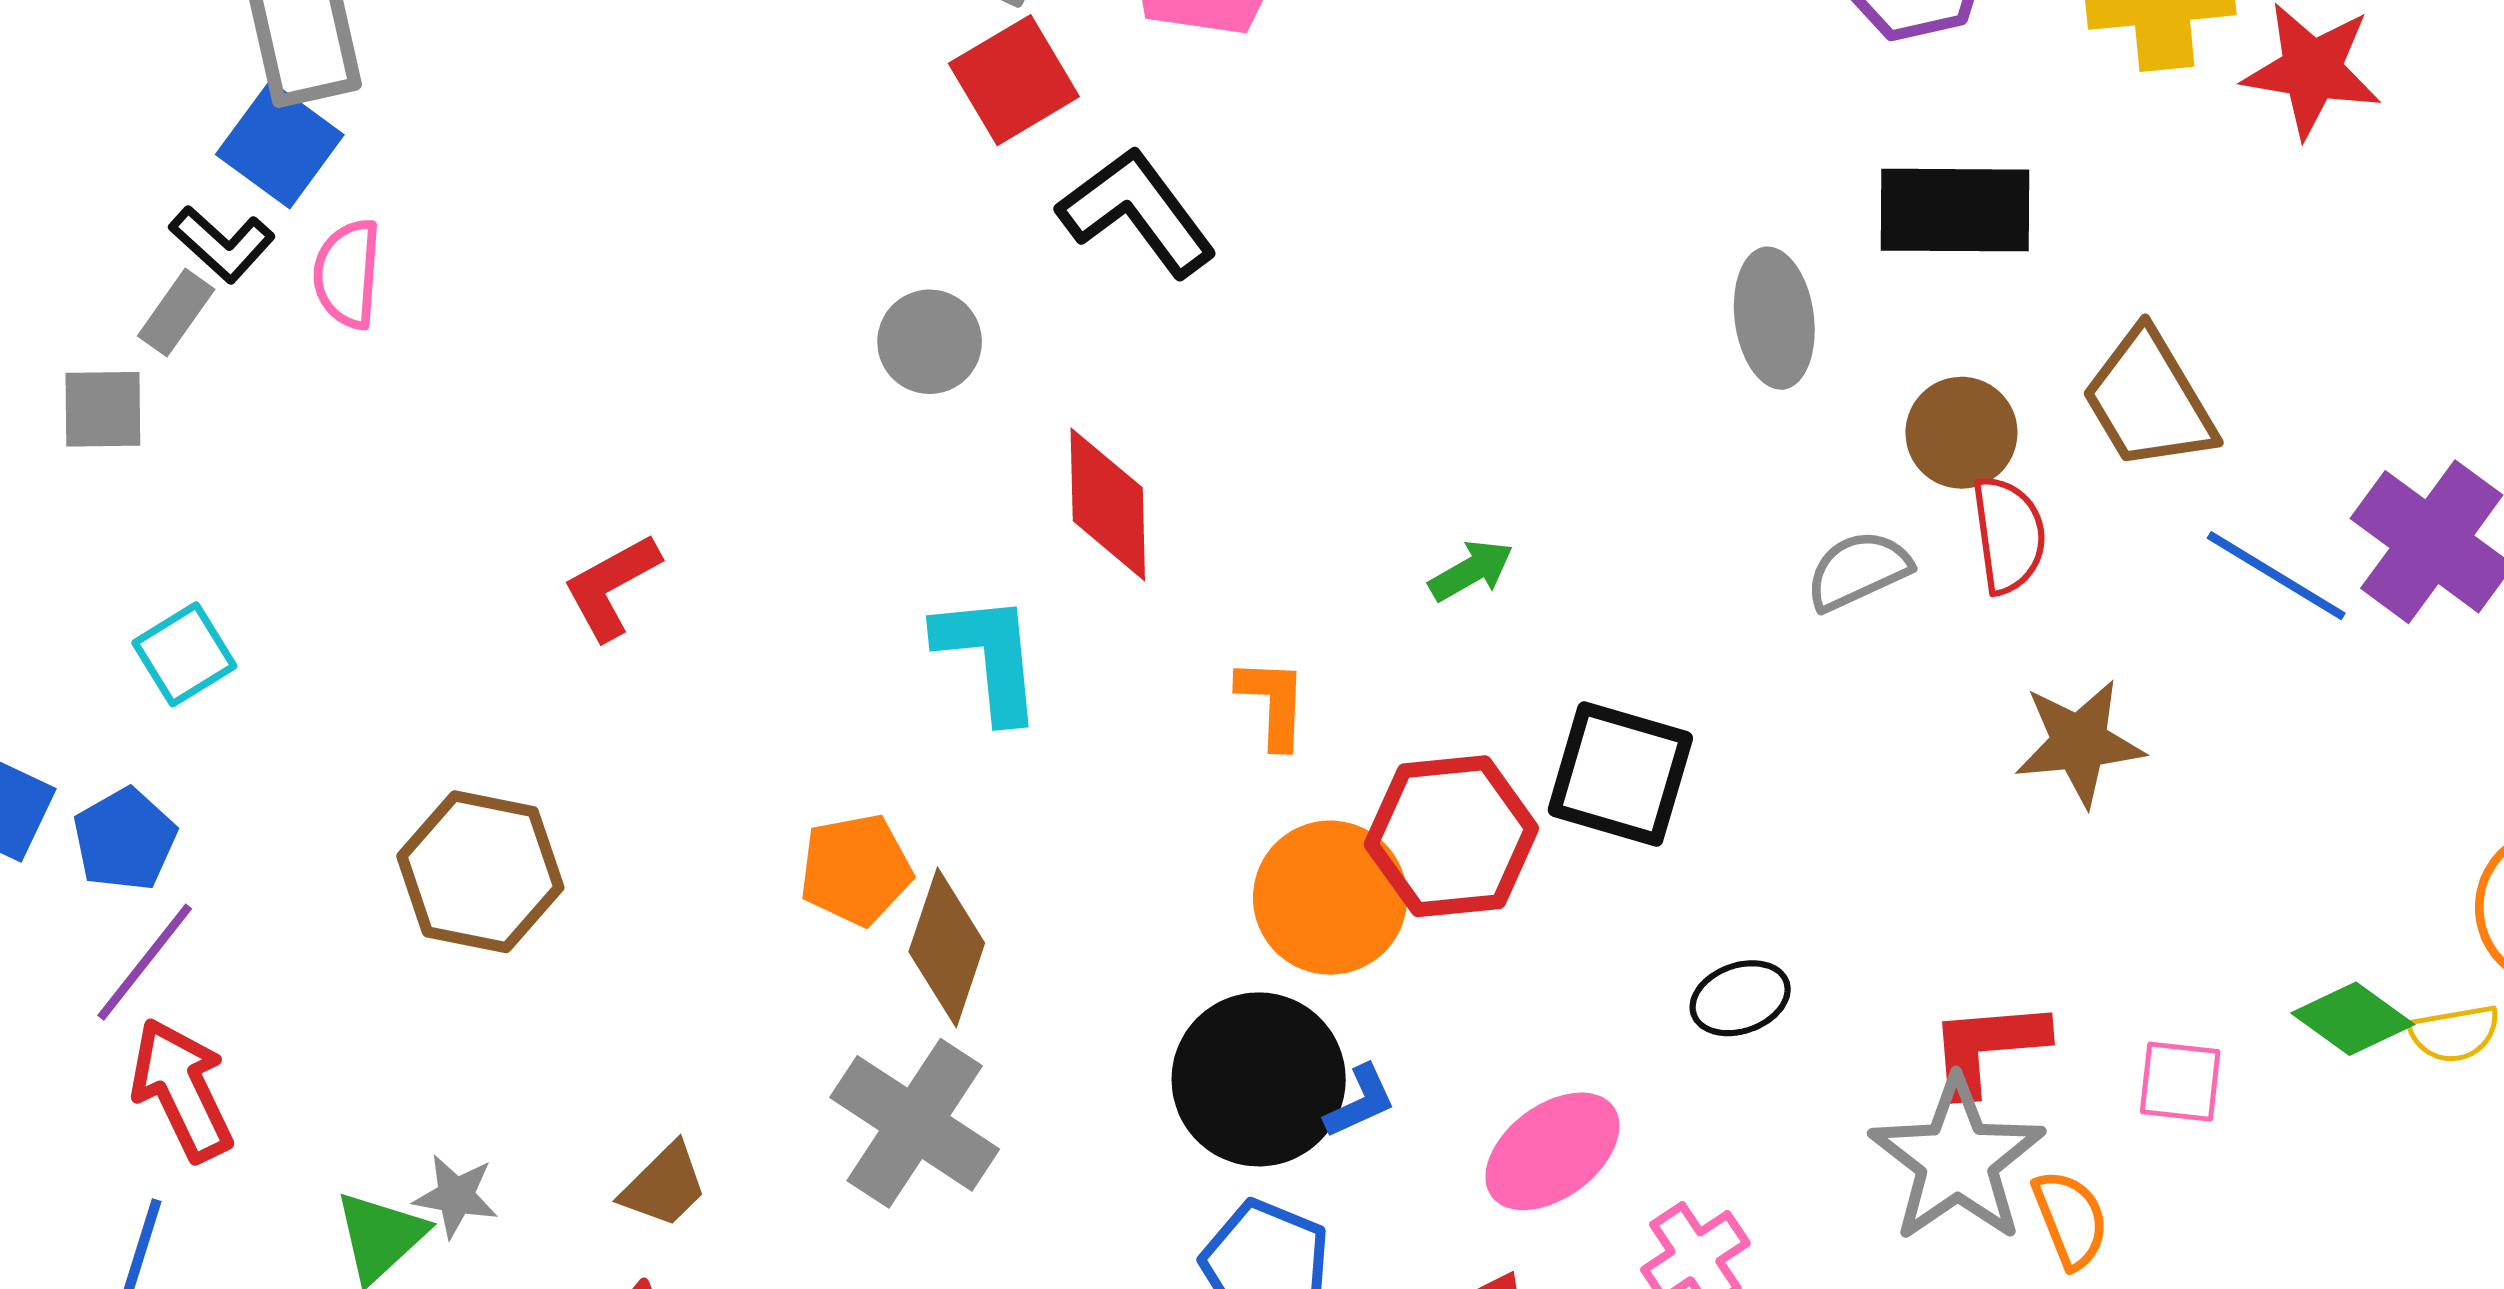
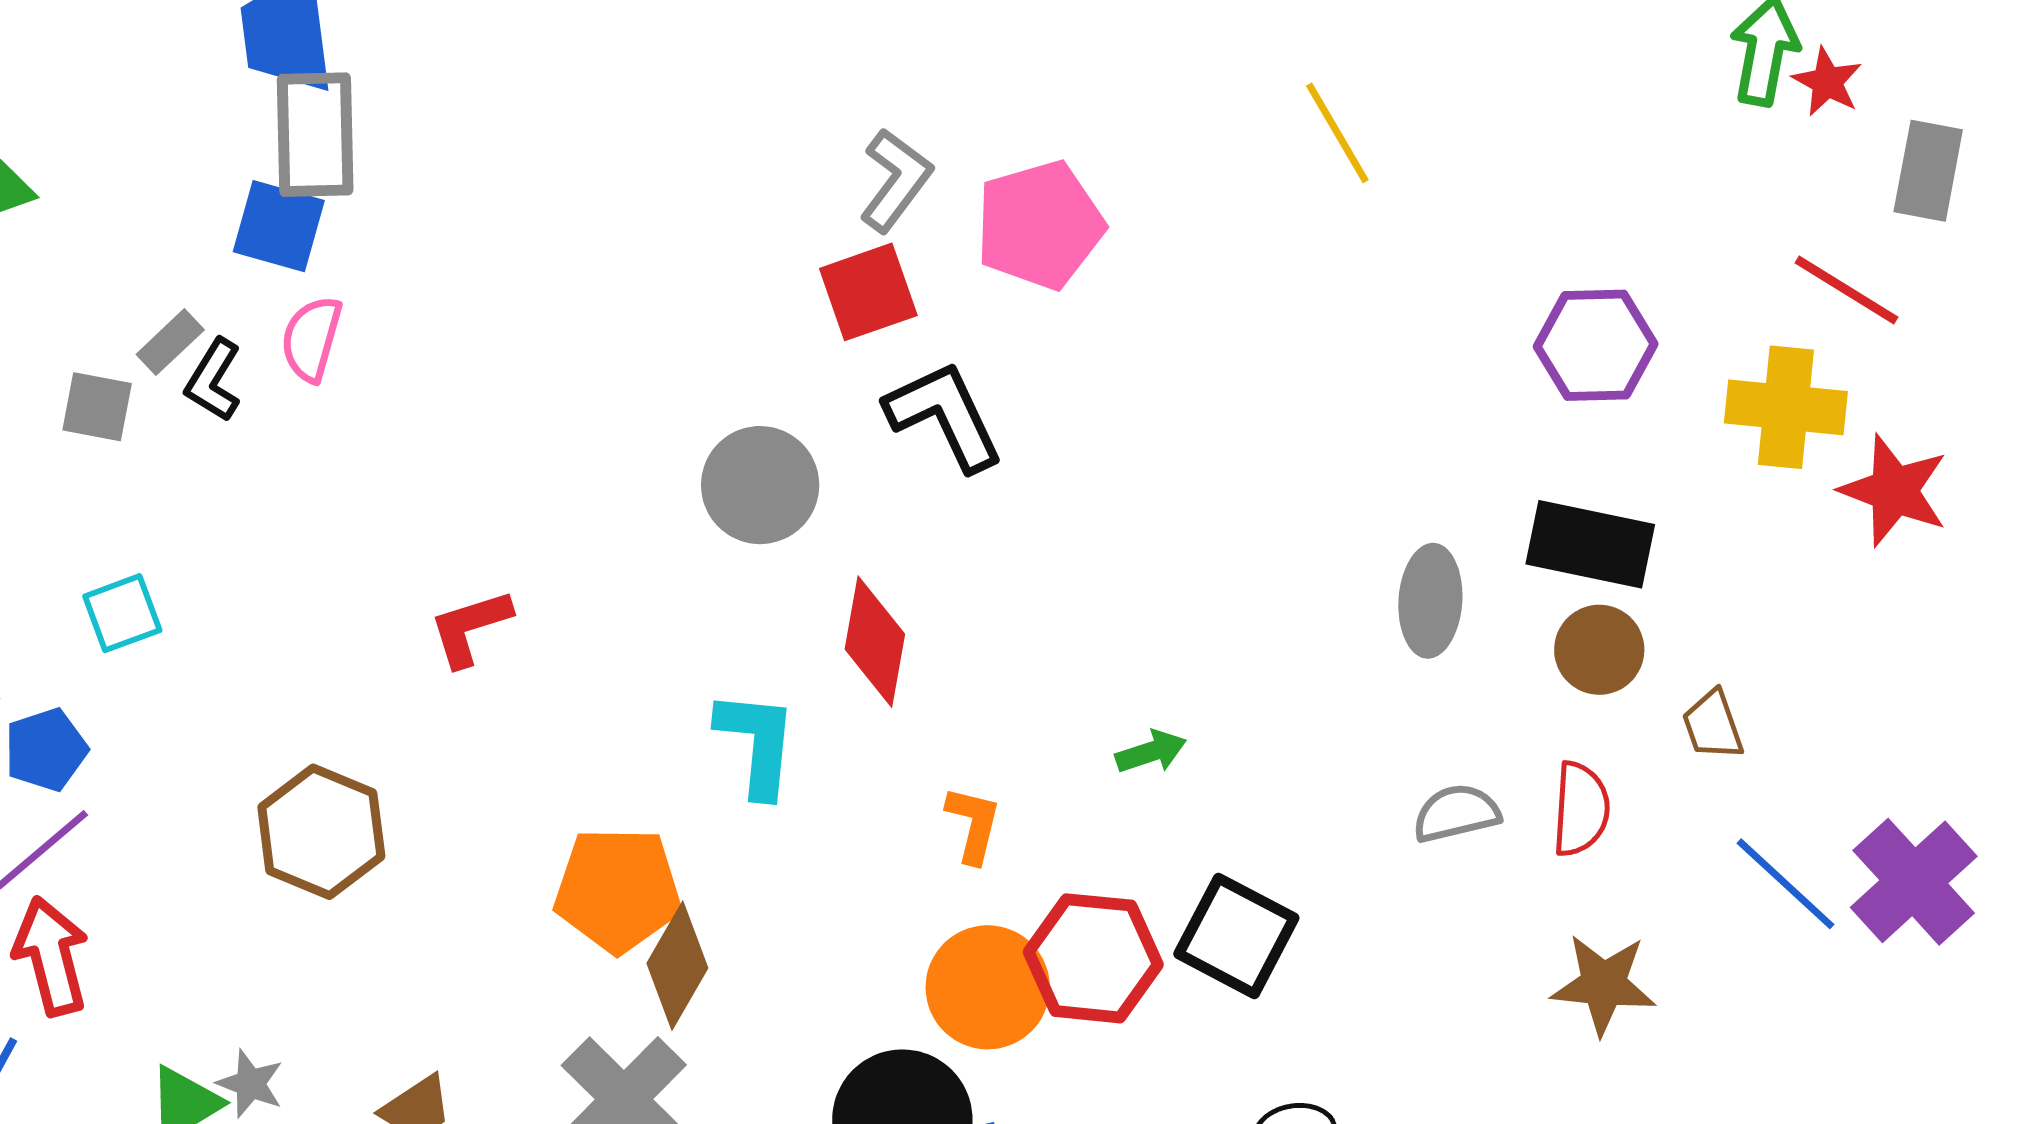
blue square: (280, 145) -> (279, 226), turned -32
black L-shape: (222, 244) -> (213, 380), moved, turned 68
gray circle: (930, 342) -> (760, 485), size x1.4
brown trapezoid: (2149, 400) -> (1713, 725), size x0.6
brown circle: (1961, 433) -> (1599, 650), moved
orange pentagon: (856, 870) -> (618, 890), size x1.4

